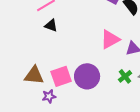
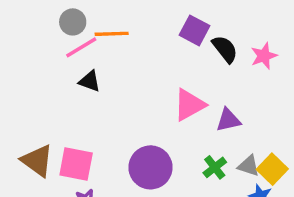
brown triangle: (34, 75) -> (37, 161), moved, turned 30
pink square: (61, 76) -> (76, 164), moved, turned 30

